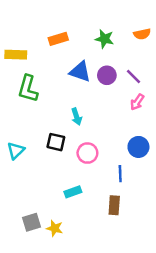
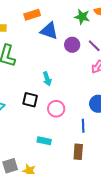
green star: (104, 39) -> (82, 17), moved
blue triangle: (80, 72) -> (49, 31), moved
cyan rectangle: (73, 192) -> (44, 141), turned 32

